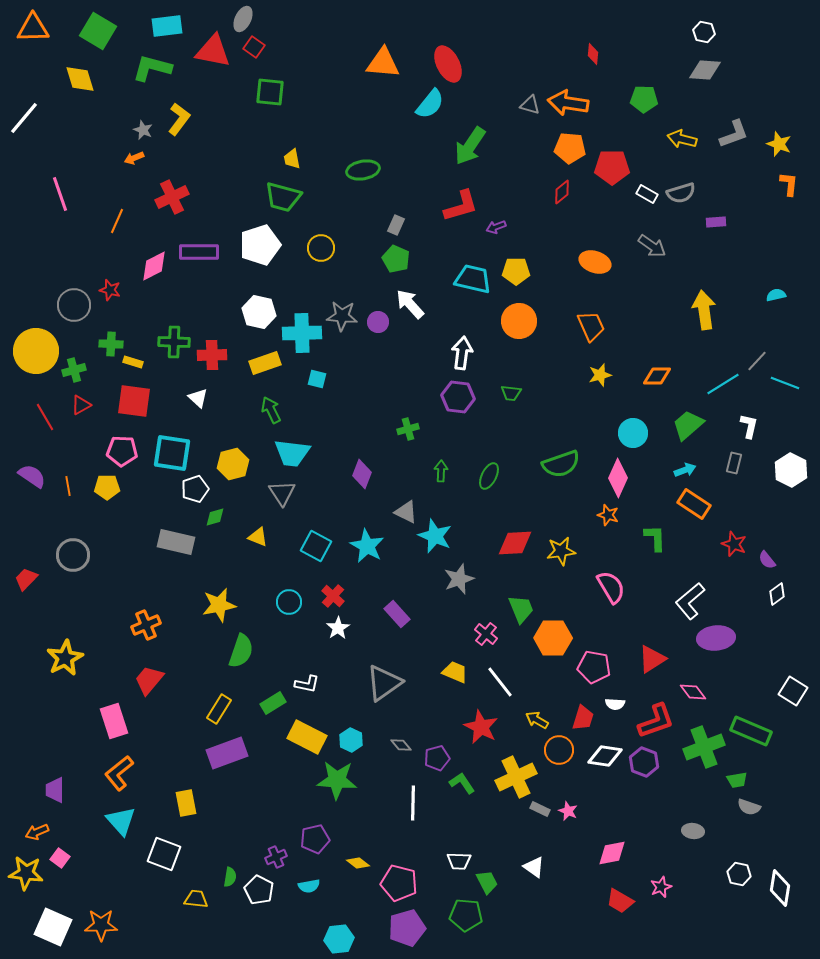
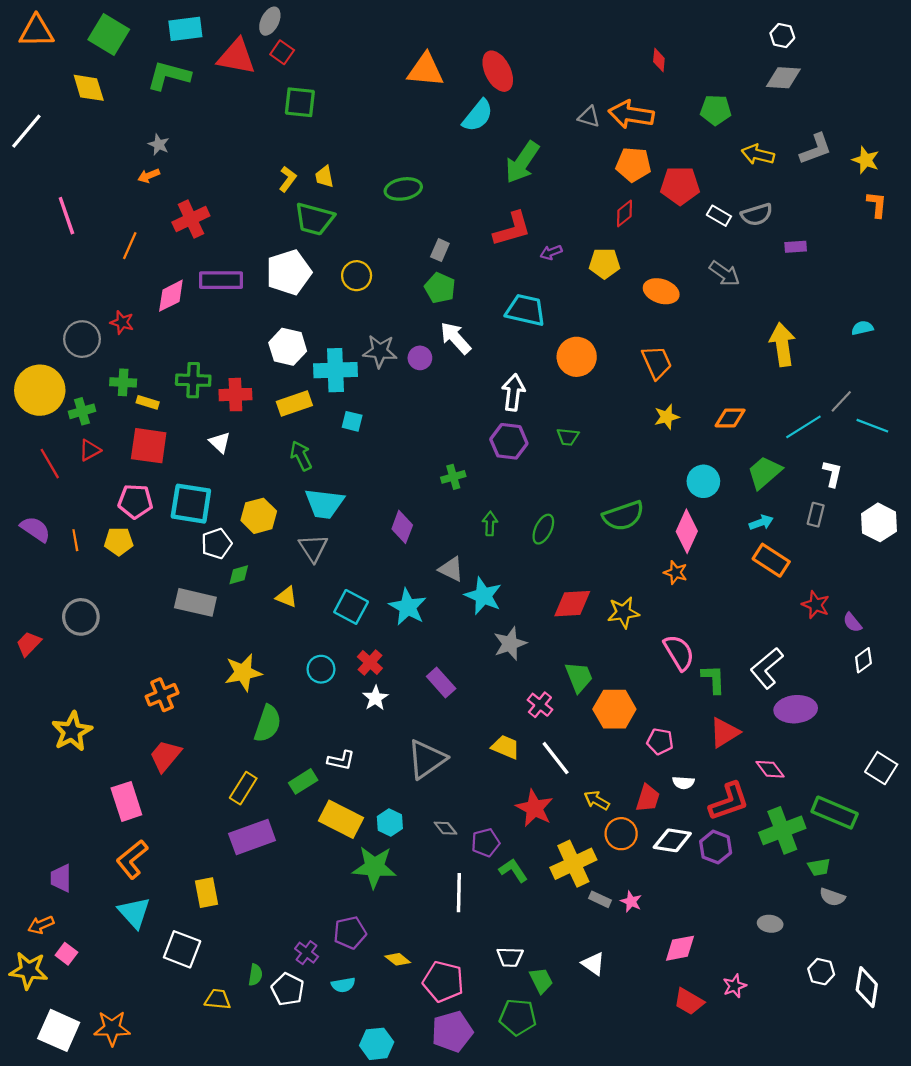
yellow L-shape: (179, 119) -> (288, 179), moved, size x0.7
yellow pentagon: (516, 271) -> (604, 263), moved
green L-shape: (655, 538) -> (713, 679), moved
pink pentagon: (594, 667) -> (660, 741), size x0.7
purple cross: (276, 857) -> (307, 953), turned -30

